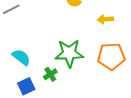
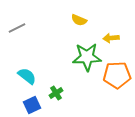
green star: (69, 53) -> (87, 57), moved

